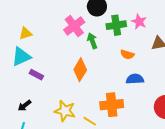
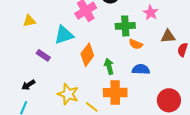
green cross: (116, 25) -> (125, 26), moved
yellow triangle: (26, 33) -> (29, 21), moved
green arrow: (92, 41) -> (109, 66), moved
cyan triangle: (21, 57) -> (64, 35), moved

